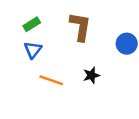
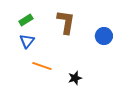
black star: (91, 75) -> (75, 78), moved

